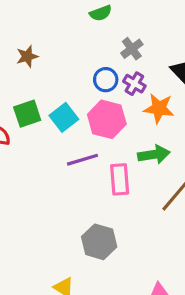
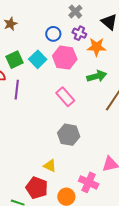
blue circle: (106, 80) -> (53, 34), moved
purple line: (83, 160) -> (17, 90), moved, turned -60
pink rectangle: (120, 179) -> (65, 97), moved, turned -30

